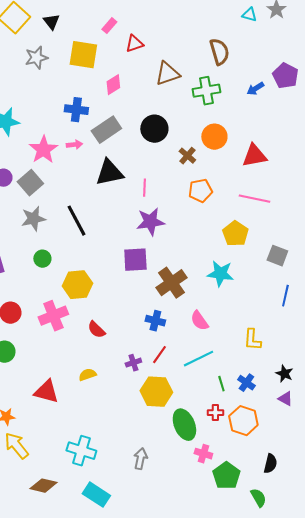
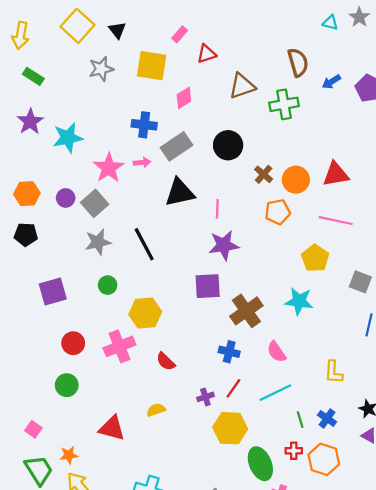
blue arrow: (255, 89) -> (331, 82), moved
orange circle: (214, 137) -> (296, 180), moved

